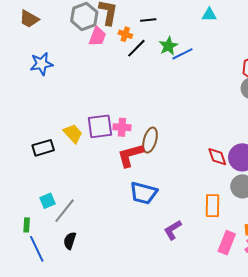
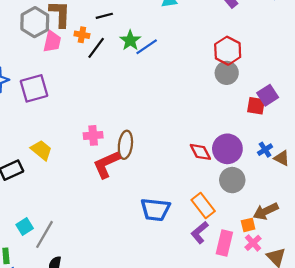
purple square: (100, 126) -> (34, 88), moved
blue trapezoid: (143, 193) -> (155, 210), moved
orange rectangle: (213, 206) -> (203, 205), turned -30
purple L-shape: (173, 230) -> (200, 232), moved

